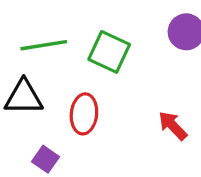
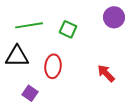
green square: (109, 52) -> (68, 29), size x0.7

